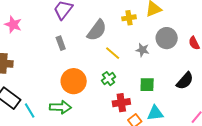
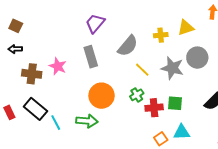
pink star: (13, 25) -> (58, 66), moved
gray rectangle: (61, 43) -> (91, 57), size x1.5
gray star: (142, 50) -> (172, 68), size x1.6
red cross: (121, 103) -> (154, 108), moved

